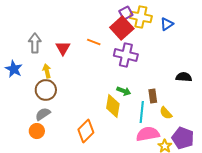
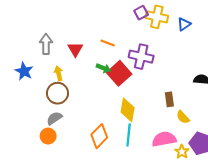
red square: (122, 28) -> (119, 73), moved
green arrow: (124, 91) -> (103, 68), moved
cyan line: (142, 112) -> (129, 135), moved

